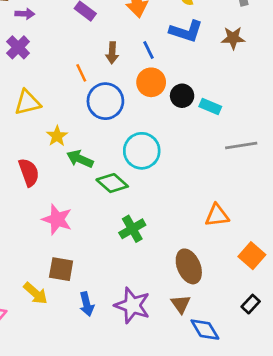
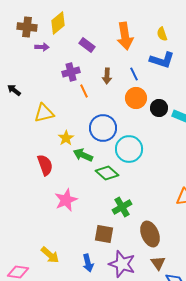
purple cross: (18, 47) -> (71, 72), moved, turned 30
blue circle: (105, 101) -> (103, 128), moved
pink star: (57, 219) -> (66, 200), turned 30
brown ellipse: (189, 266) -> (150, 234), moved
brown square: (61, 269) -> (104, 234), moved

